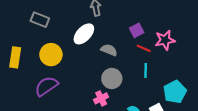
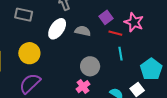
gray rectangle: (40, 20) -> (24, 15), moved
pink star: (165, 40) -> (134, 22), turned -30
gray semicircle: (109, 50) -> (83, 31), moved

